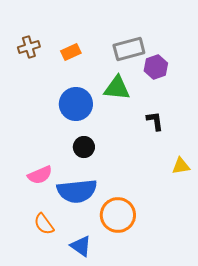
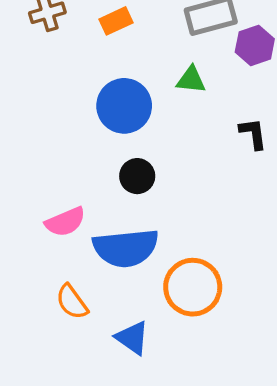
green triangle: (117, 88) -> (191, 80), size x0.7

